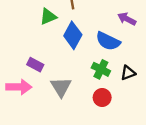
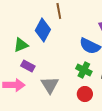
green triangle: (48, 16) -> (21, 45), moved
blue diamond: (73, 35) -> (43, 30), moved

